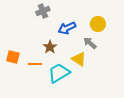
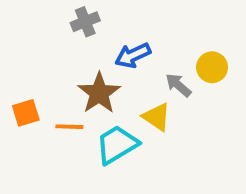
yellow circle: (98, 24) -> (212, 67), moved
brown star: (50, 47) -> (99, 93), size x1.5
orange square: (13, 57) -> (26, 113), turned -32

